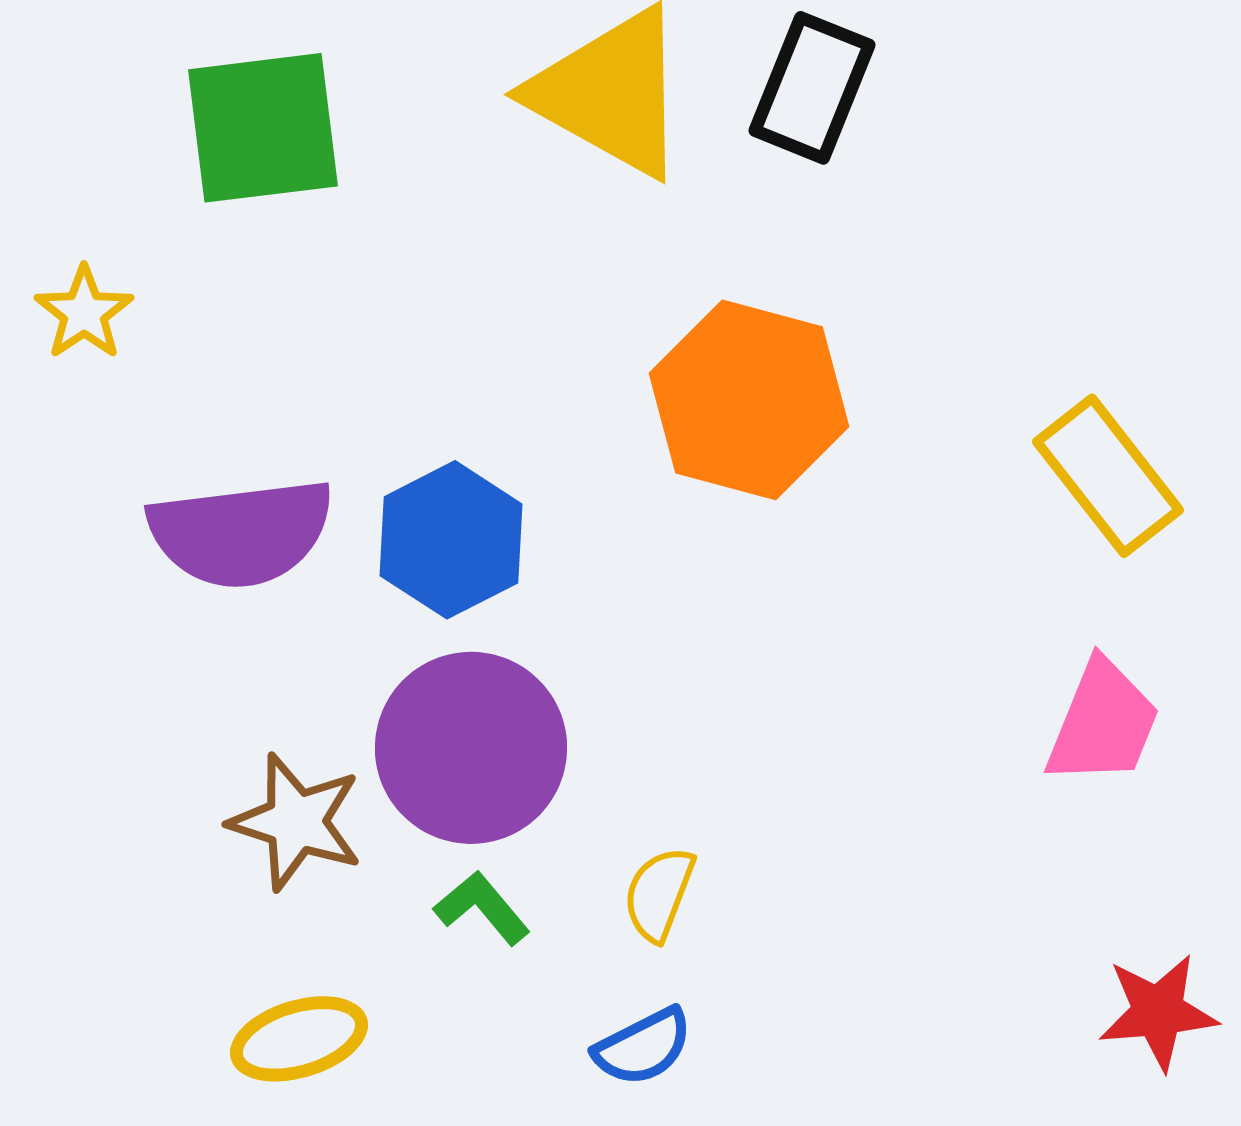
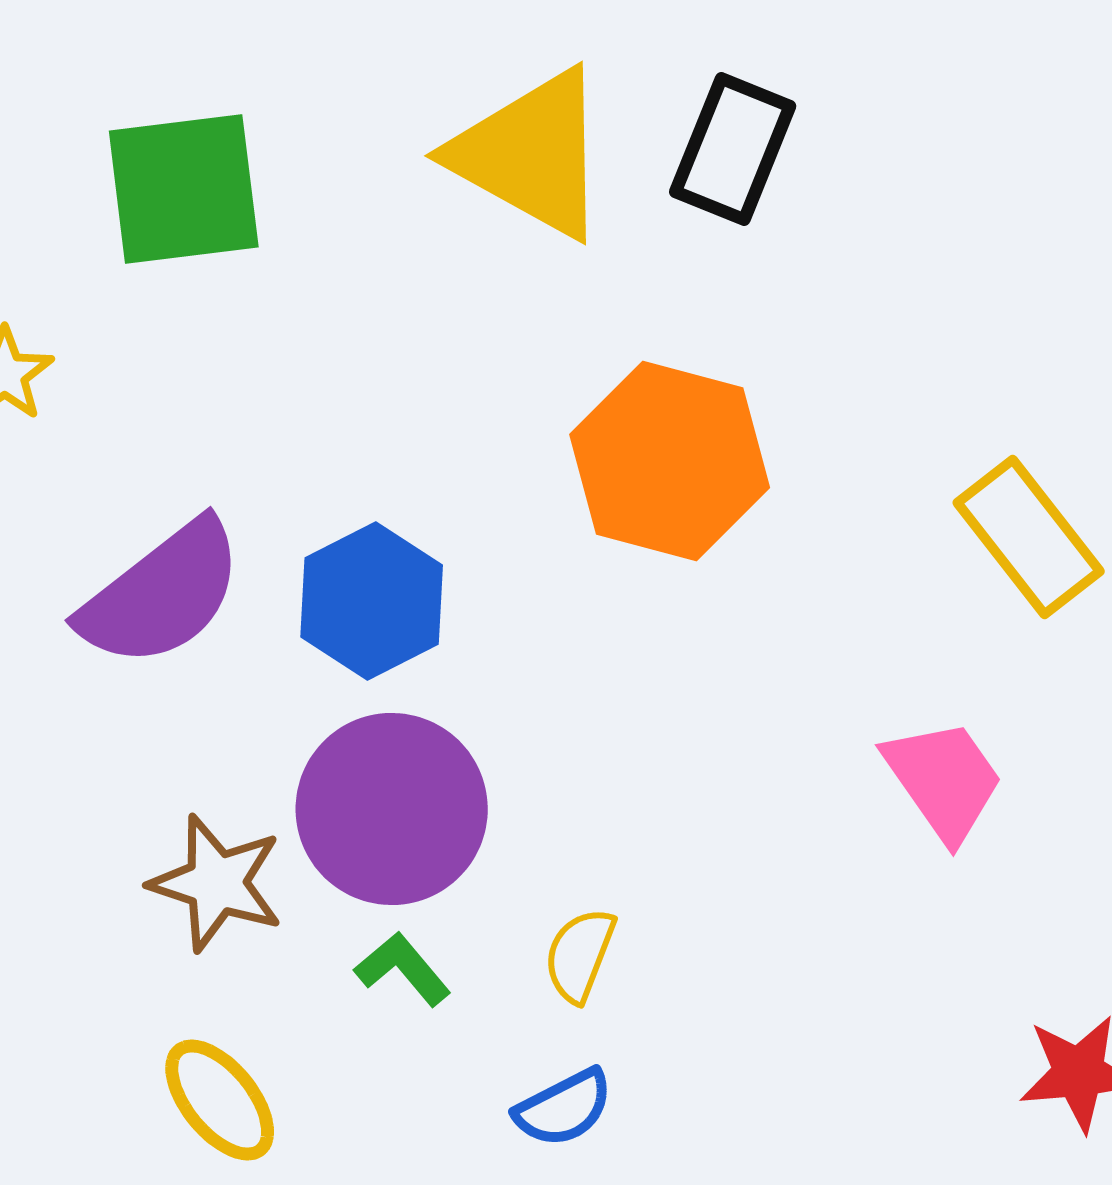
purple semicircle: (241, 533) -> (162, 594), turned -31
pink trapezoid: (1103, 723) -> (944, 780), moved, turned -57
yellow ellipse: (299, 1039) -> (220, 1100), turned 68

